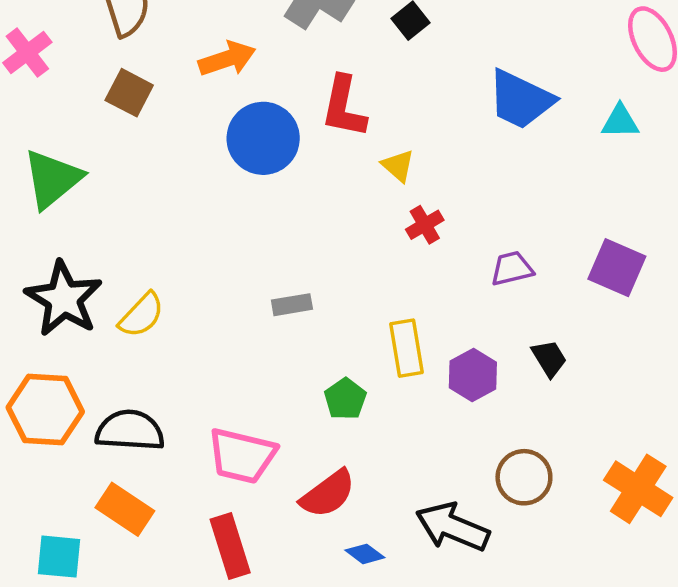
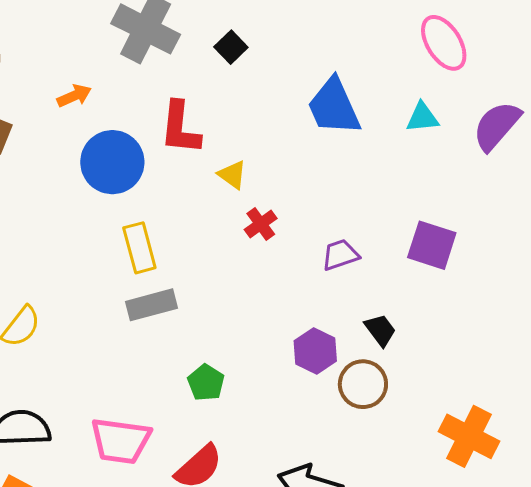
orange arrow: (227, 59) -> (74, 96), size x0.7
blue trapezoid: (521, 100) -> (334, 107), turned 46
gray rectangle: (292, 305) -> (151, 305), size x1.4
yellow rectangle: (406, 348) -> (139, 248), moved
brown circle: (524, 477) -> (363, 384), moved

